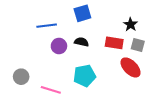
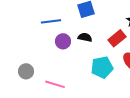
red rectangle: (114, 43) -> (117, 38), turned -48
cyan pentagon: (85, 76) -> (102, 67), moved

